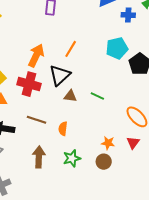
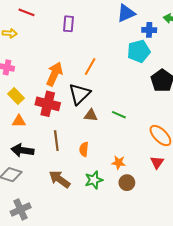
cyan pentagon: (117, 48) -> (139, 51), moved
brown line: (36, 120) -> (56, 141), turned 66
orange star: (108, 143) -> (119, 162), moved
brown arrow: (39, 157) -> (60, 179), turned -55

